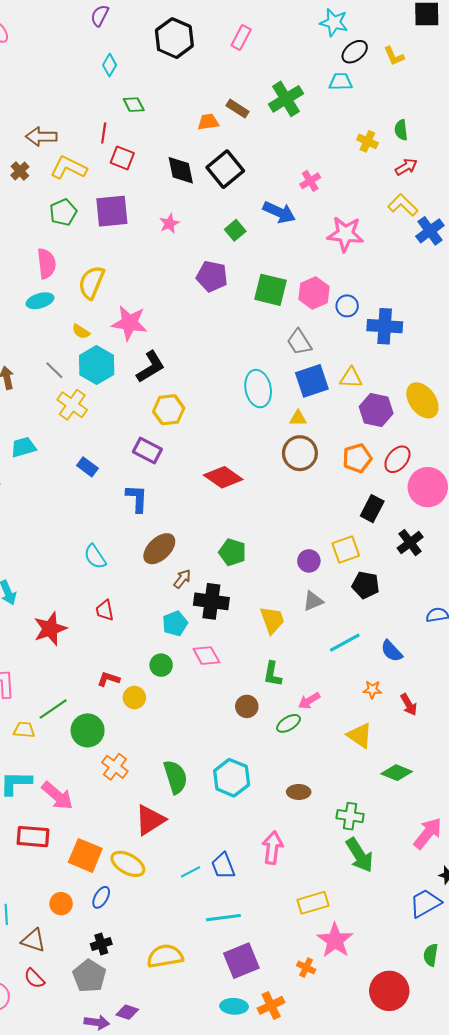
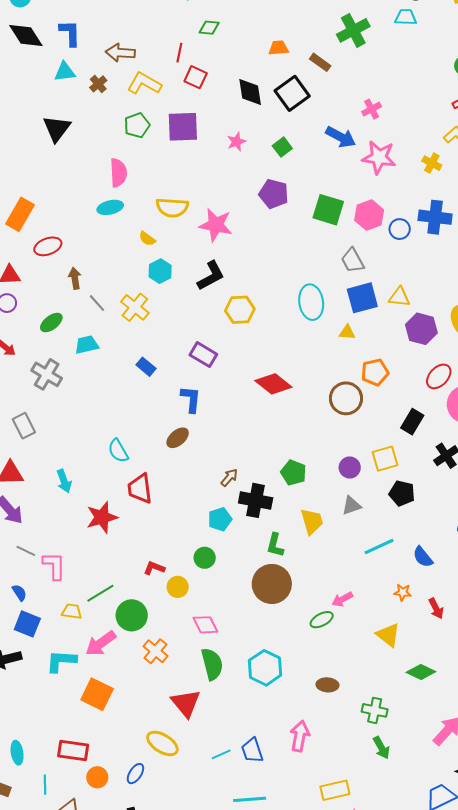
green diamond: (134, 105) -> (209, 28), turned -60
brown rectangle: (237, 109) -> (320, 62), moved
yellow cross: (367, 141) -> (432, 163), moved
green square: (235, 230) -> (282, 147), moved
pink star: (345, 234) -> (379, 157), moved
yellow semicircle: (91, 283) -> (172, 207), moved, turned -112
pink star: (129, 323) -> (216, 225), moved
blue cross: (385, 326) -> (435, 217), moved
cyan hexagon: (97, 365) -> (160, 271), size x0.7
gray line: (54, 370) -> (97, 303), moved
yellow hexagon: (169, 410) -> (240, 310), moved
brown circle: (300, 453) -> (346, 398), moved
orange pentagon: (357, 458) -> (375, 372), moved
brown ellipse: (159, 549) -> (178, 438), moved, size x0.7
green pentagon: (232, 552) -> (293, 473), moved
cyan semicircle: (95, 557) -> (118, 451), moved
red trapezoid: (105, 610) -> (140, 489), moved, size x1.5
pink diamond: (206, 656) -> (205, 625), moved
green L-shape: (272, 674) -> (275, 545), moved
brown circle: (247, 706) -> (272, 584), moved, size x1.8
pink arrow: (57, 796) -> (101, 643), moved, turned 100
red triangle: (150, 820) -> (186, 703), turned -40
red rectangle: (33, 837) -> (73, 750), moved
orange square: (85, 855) -> (97, 694), moved
green arrow: (359, 855) -> (381, 748), size x0.7

